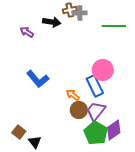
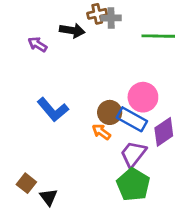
blue rectangle: (95, 86) -> (132, 119), turned -35
brown circle: (79, 110) -> (110, 112), moved
purple diamond: (114, 130) -> (164, 132), moved

